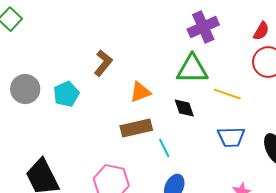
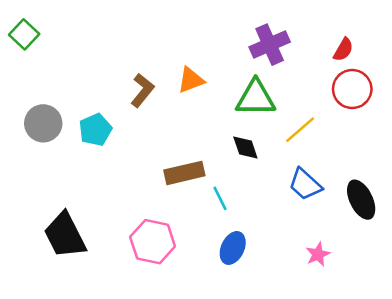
orange triangle: (140, 92) -> (191, 80), moved
yellow line: (227, 94) -> (300, 130), turned -60
blue trapezoid: (231, 137) -> (305, 184), turned 44

